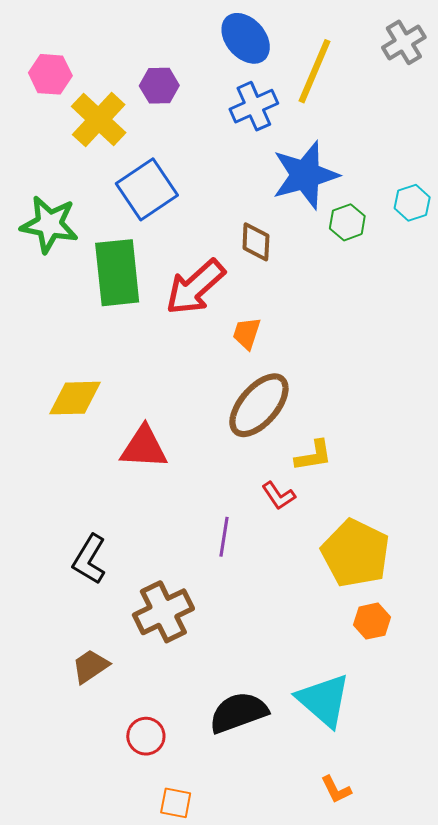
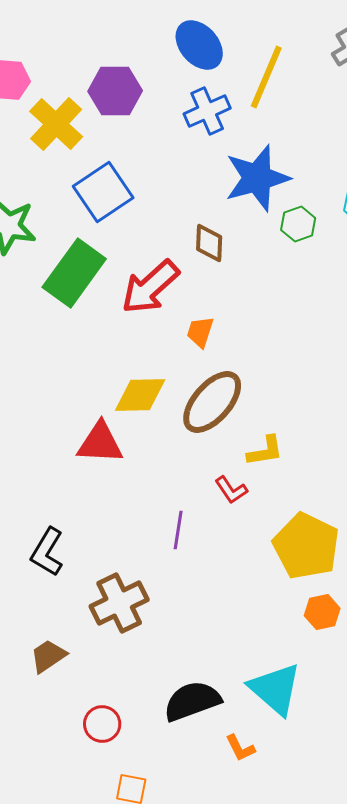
purple hexagon: (159, 86) -> (115, 91), size x1.4
green rectangle: (117, 273) -> (74, 273), turned 42
yellow diamond: (75, 398) -> (140, 395), moved
orange L-shape: (336, 790) -> (240, 748), moved

